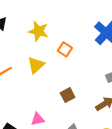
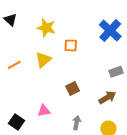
orange square: (65, 49) -> (71, 45), turned -32

